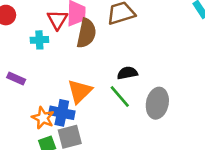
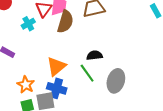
cyan cross: (39, 40) -> (28, 24), turned -32
blue cross: (62, 113) -> (57, 88), moved

